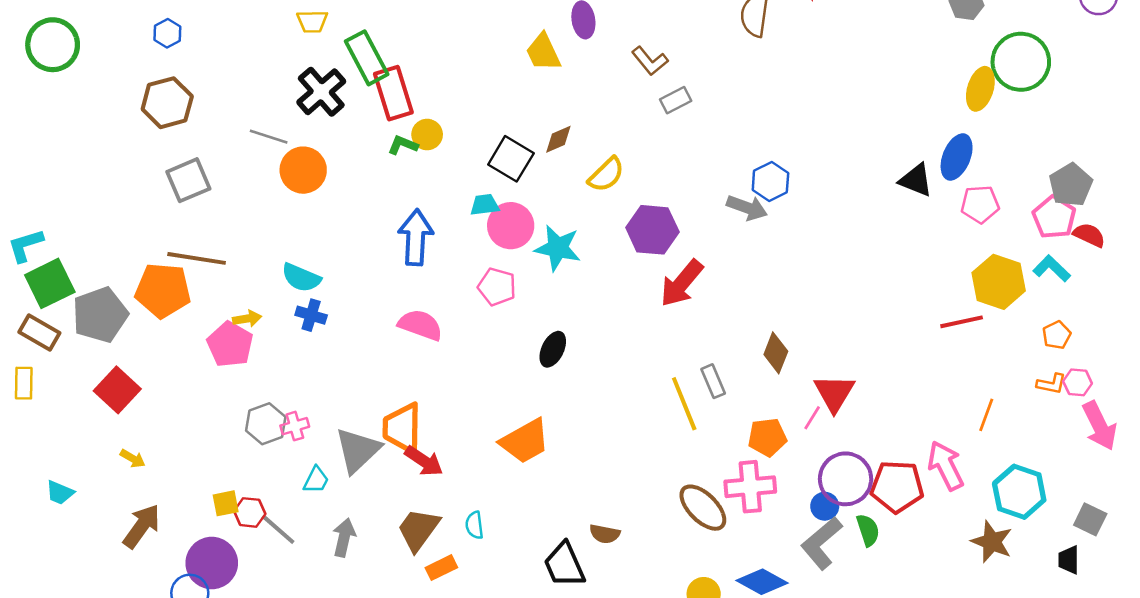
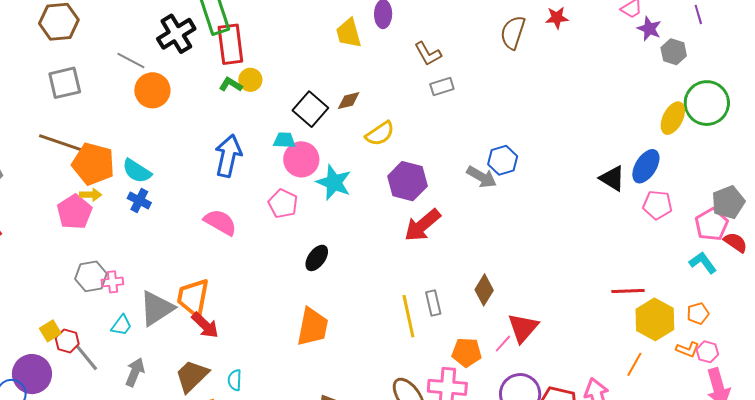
yellow hexagon: (999, 282) -> (655, 319), moved
orange pentagon: (163, 290) -> (93, 164), moved
orange trapezoid: (525, 441) -> (313, 327), moved, turned -60
yellow square: (226, 503) -> (50, 331), turned -30

